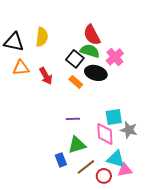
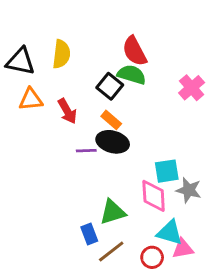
pink cross: (115, 57) -> (192, 88), moved
black ellipse: (96, 73) -> (113, 142), moved
purple line: (73, 119) -> (86, 151), moved
brown line: (86, 167) -> (111, 252), moved

